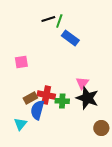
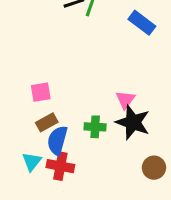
blue rectangle: (70, 38) -> (142, 23), moved
pink square: (21, 62) -> (41, 92), moved
red cross: (46, 95) -> (60, 166), moved

